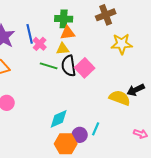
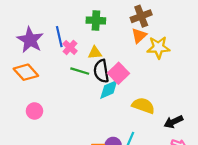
orange triangle: (68, 33) -> (139, 36), moved, turned -35
black arrow: (136, 90) -> (173, 122), moved
yellow semicircle: (120, 98) -> (143, 106), moved
cyan diamond: (59, 119) -> (109, 89), moved

